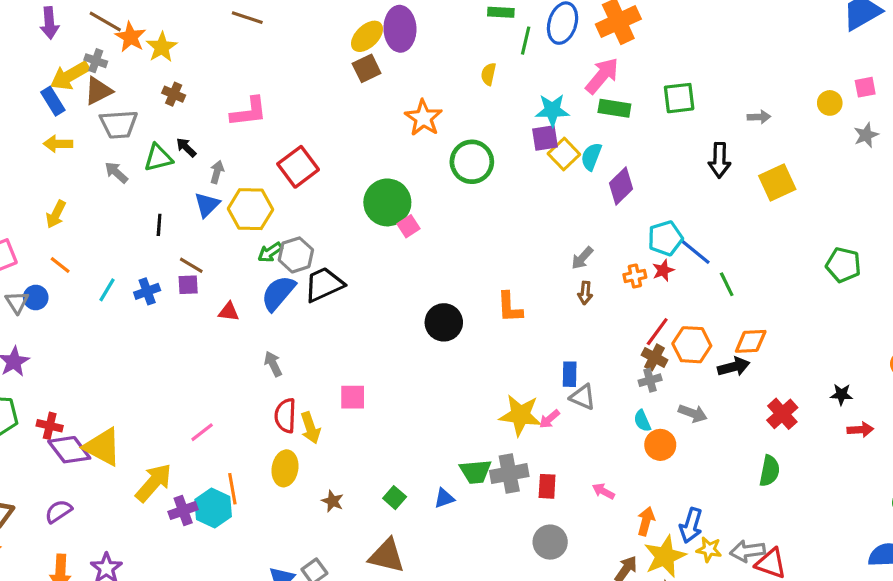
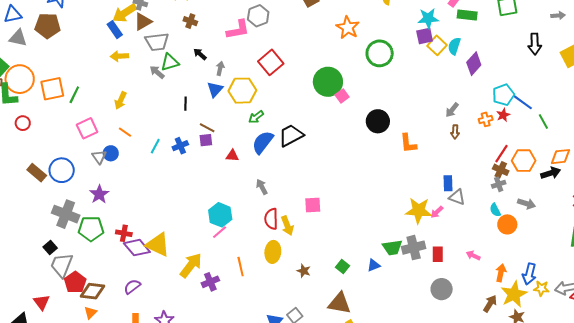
green triangle: (158, 158) -> (170, 62), moved
gray hexagon: (296, 255) -> (258, 16), moved
black circle: (444, 322) -> (378, 121), moved
cyan hexagon: (213, 508) -> (220, 215), moved

